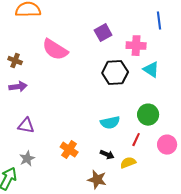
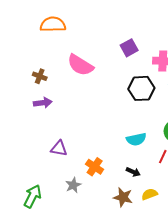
purple triangle: (26, 126) -> (59, 148), moved
gray star: (27, 159) -> (73, 185), moved
yellow semicircle: (128, 163) -> (149, 194), moved

